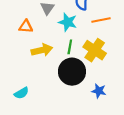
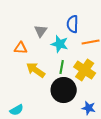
yellow arrow: (42, 50) -> (36, 70), turned -132

